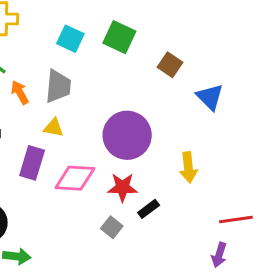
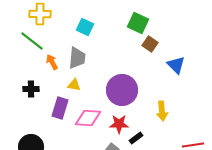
green square: (119, 37) -> (138, 23), moved

